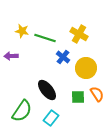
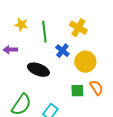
green line: (45, 38) -> (44, 32), turned 65
black ellipse: (47, 90) -> (38, 70), moved, turned -30

